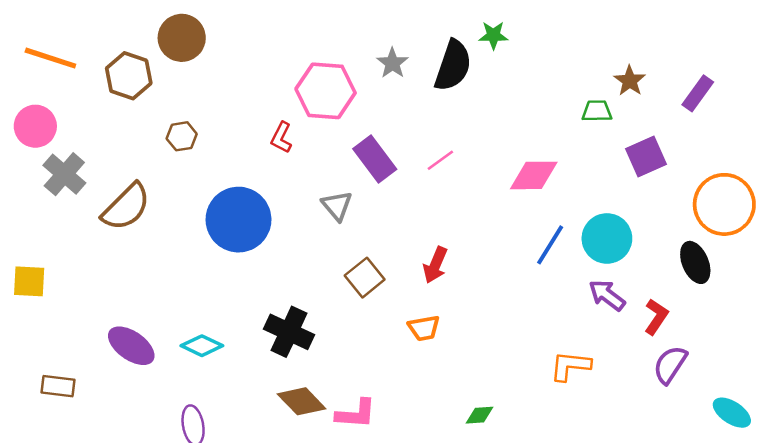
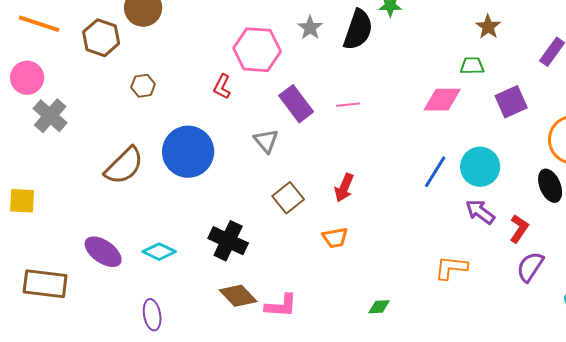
brown star: (630, 81) -> (488, 27), moved
pink line: (440, 160) -> (348, 105), turned 30
pink diamond: (534, 175) -> (442, 100), moved
brown semicircle: (126, 207) -> (124, 166), moved
brown rectangle: (58, 386) -> (45, 284), size x1.6

